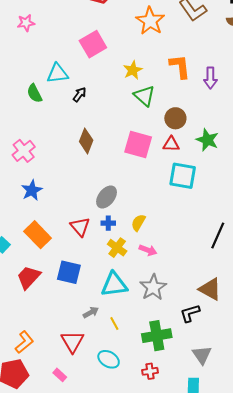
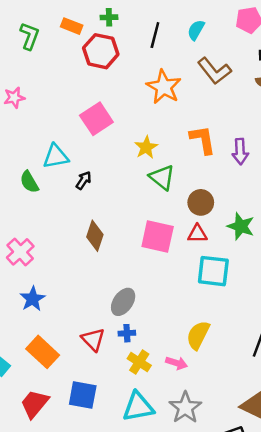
yellow semicircle: (138, 223) -> (198, 335), moved, size x1.4

